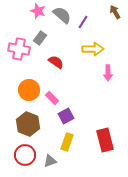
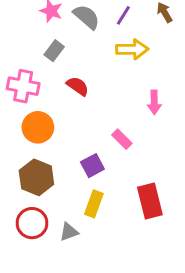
purple line: (83, 22) -> (123, 15), moved
pink cross: (19, 49) -> (23, 86), moved
yellow arrow: (93, 49) -> (132, 49), moved
pink rectangle: (52, 98) -> (122, 139), moved

